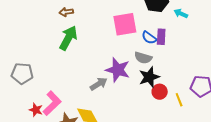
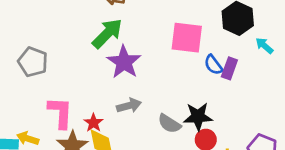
gray semicircle: (143, 58) -> (169, 124), moved
purple star: (118, 70) -> (124, 62), moved
pink L-shape: (52, 103) -> (60, 113), turned -60
red star: (36, 110) -> (93, 123), moved

